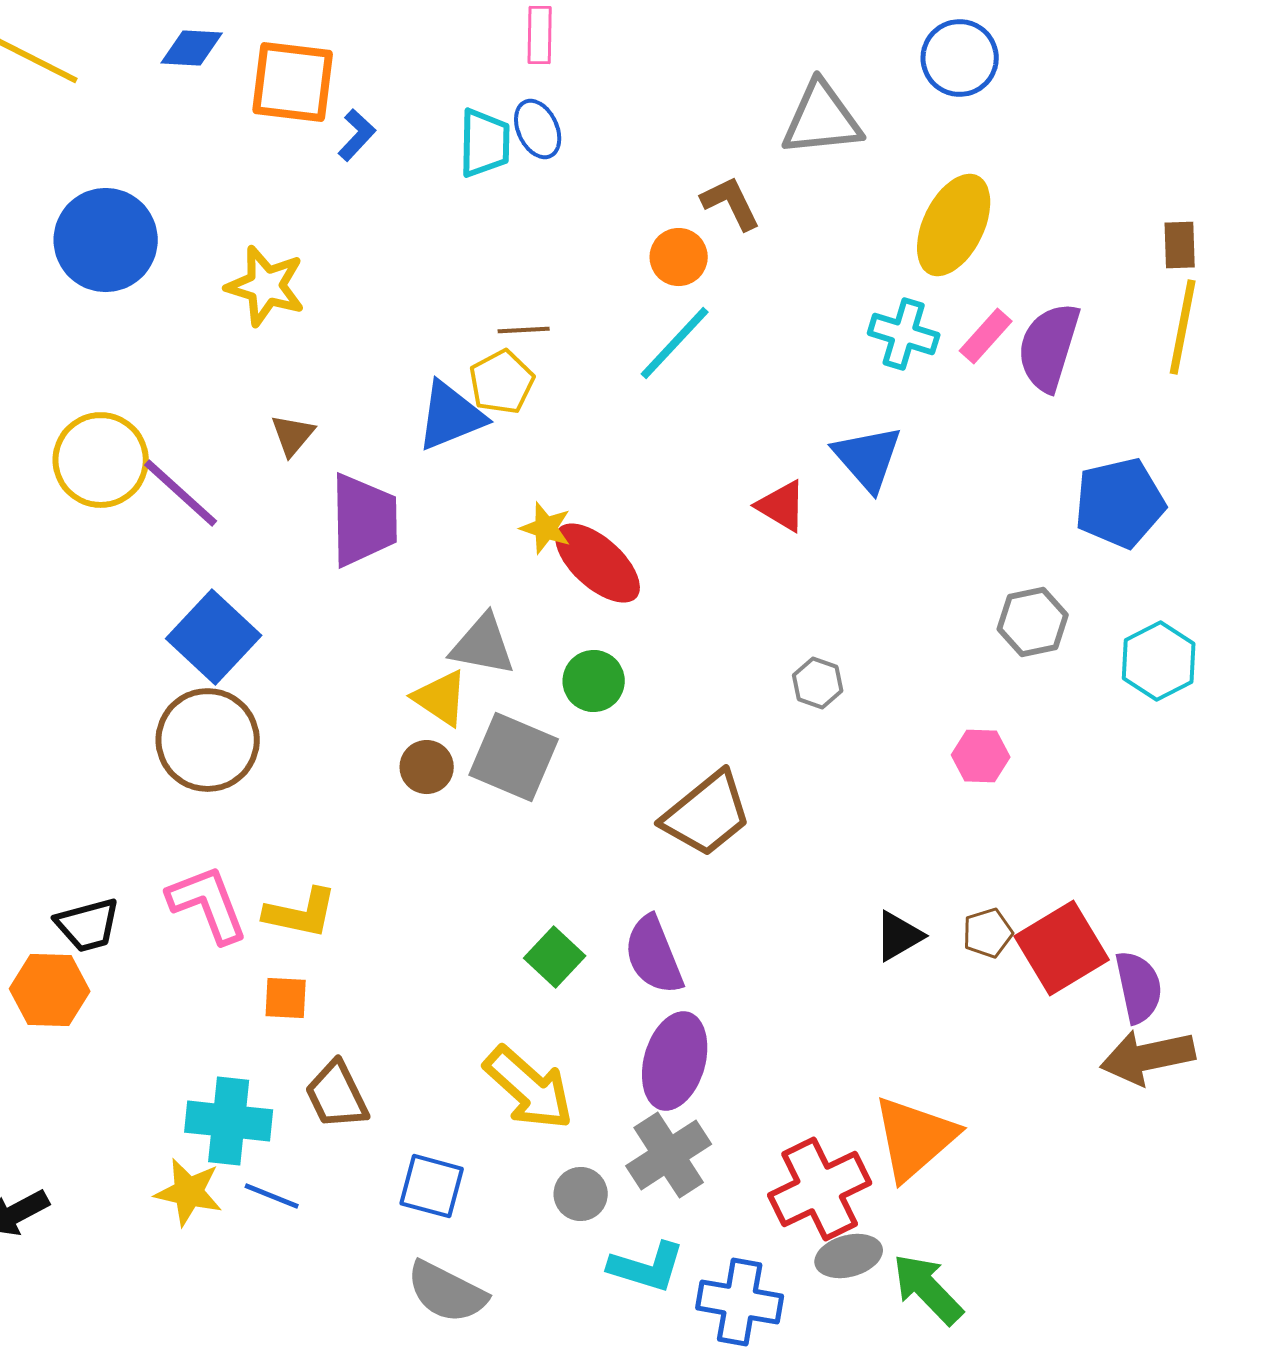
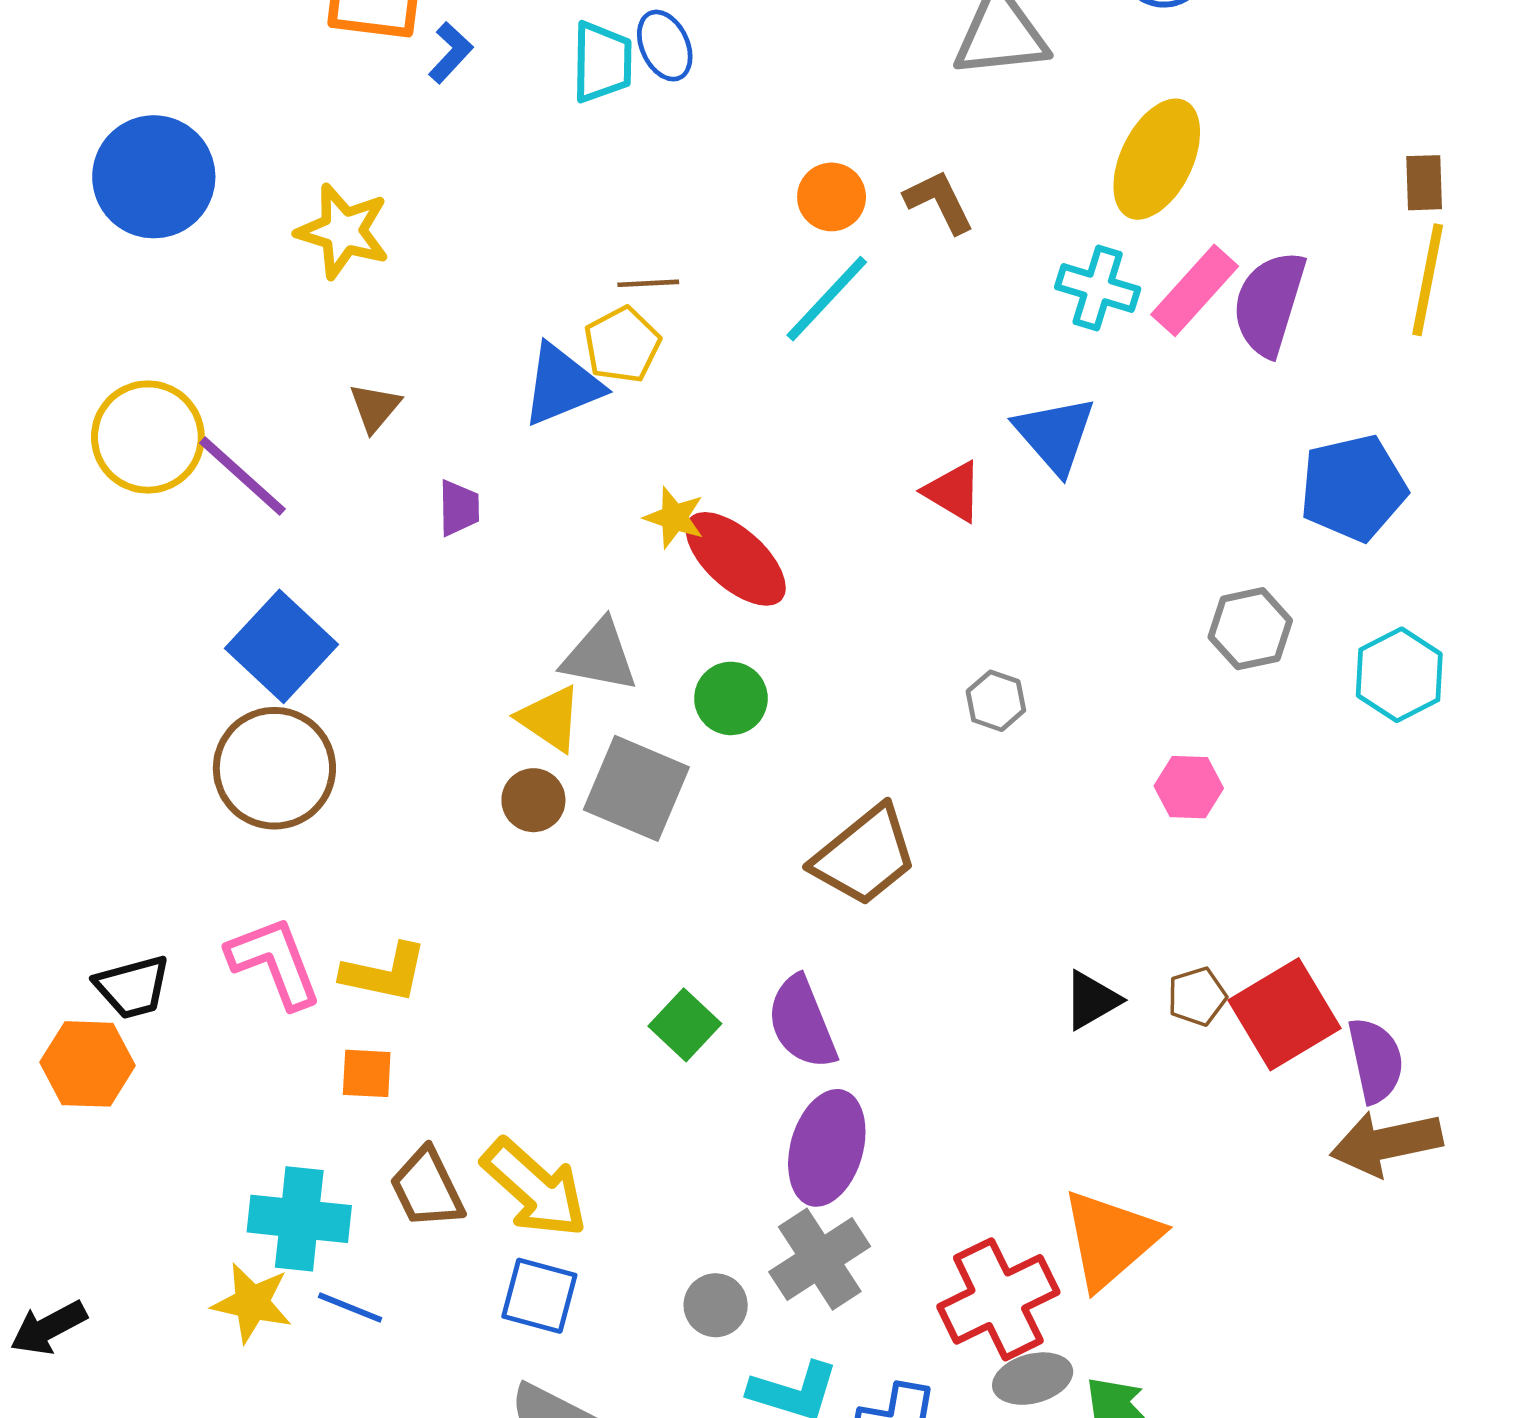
brown L-shape: (731, 203) -> (939, 202), moved
pink rectangle: (986, 336) -> (1195, 290), size x1.4
purple trapezoid: (364, 520) -> (459, 508), size x0.5
yellow arrow: (529, 1088) -> (535, 1188), moved

